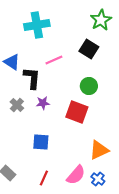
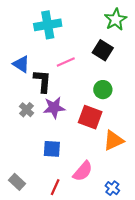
purple star: (43, 103) -> (54, 108), size x1.5
orange triangle: (99, 150) -> (113, 140), moved
pink semicircle: (76, 175) -> (83, 171), moved

